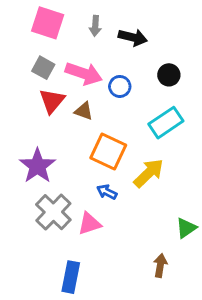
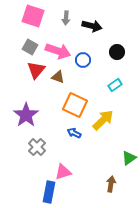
cyan rectangle: (166, 123) -> (115, 85), size x0.6
gray cross: (53, 212) -> (37, 147), size x0.7
pink triangle: (89, 224) -> (63, 172), moved

